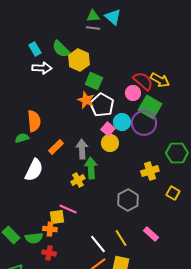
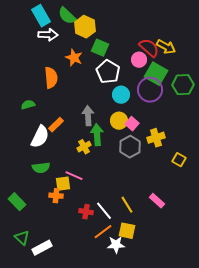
cyan rectangle: (35, 49) -> (41, 16), size x1.5
orange star: (86, 100) -> (74, 58), moved
orange semicircle: (34, 121) -> (51, 78), moved
cyan circle: (122, 122) -> (121, 95), moved
pink square: (108, 129) -> (132, 124), moved
yellow circle: (110, 143) -> (119, 121), moved
orange rectangle: (56, 147) -> (56, 125), moved
green hexagon: (177, 153) -> (183, 85), moved
gray hexagon: (128, 200) -> (130, 147), moved
green semicircle: (34, 238) -> (41, 168), moved
red cross: (49, 253) -> (86, 212), moved

